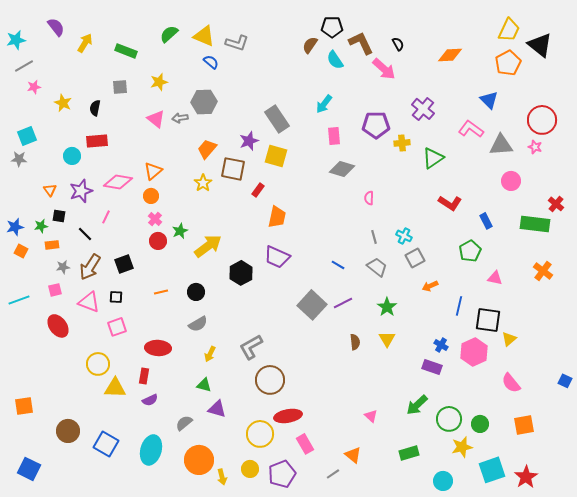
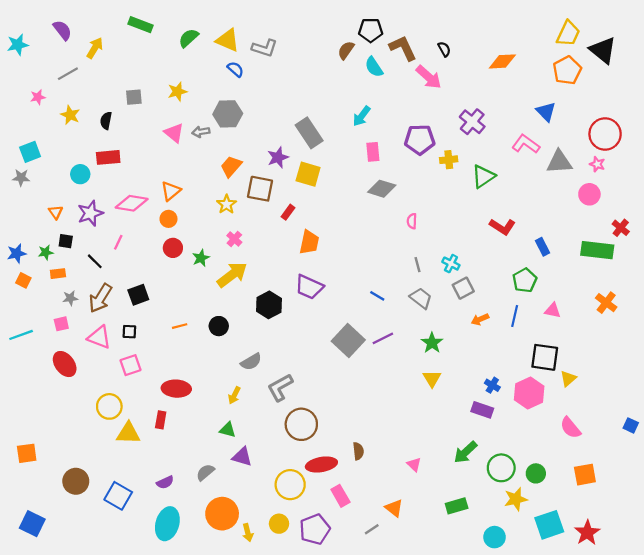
green rectangle: (126, 51) -> (141, 25), moved
gray line: (24, 66) -> (68, 74), moved
pink circle: (511, 181) -> (589, 194), moved
pink cross: (155, 219) -> (234, 239), moved
red circle: (158, 241) -> (173, 248), moved
blue line: (459, 306) -> (515, 316), moved
gray semicircle: (198, 324) -> (251, 362), moved
brown semicircle: (355, 342) -> (358, 451), moved
purple semicircle: (150, 400) -> (165, 482), moved
cyan ellipse: (151, 450) -> (167, 524), moved

